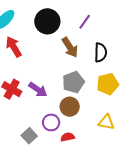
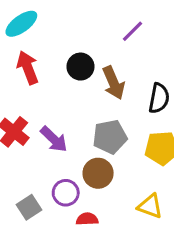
black circle: (47, 21) -> (80, 67), moved, size x0.7
purple line: (85, 22) -> (133, 31), moved

